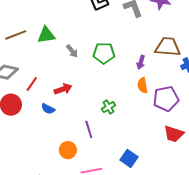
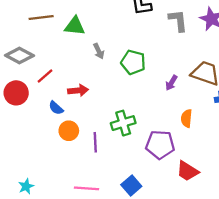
orange semicircle: (142, 85) -> (186, 118), moved
purple pentagon: (166, 99) -> (160, 145), moved
green cross: (109, 107) -> (123, 123), size x1.5
orange circle: (68, 150) -> (69, 131), moved

